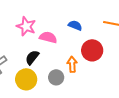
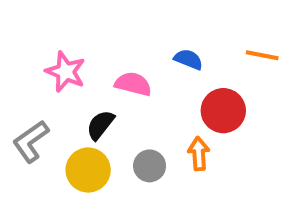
pink star: (26, 26) -> (66, 72), moved
orange arrow: (72, 64) -> (199, 154), moved

